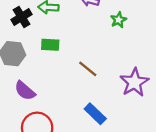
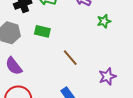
purple star: (134, 82) -> (107, 76), size x0.7

